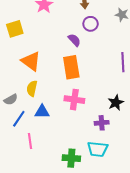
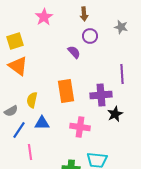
orange triangle: (31, 61) -> (18, 66), moved
orange rectangle: (71, 67) -> (66, 91), moved
pink cross: (74, 100) -> (80, 127), moved
purple cross: (102, 123) -> (101, 95), moved, size x1.5

